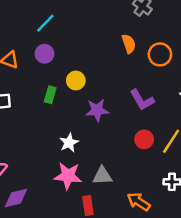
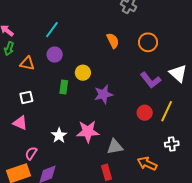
orange semicircle: (129, 44) -> (113, 41), moved
purple L-shape: (142, 100) -> (151, 80), moved
white star: (69, 143) -> (59, 135), moved
pink star: (68, 176) -> (88, 131), moved

